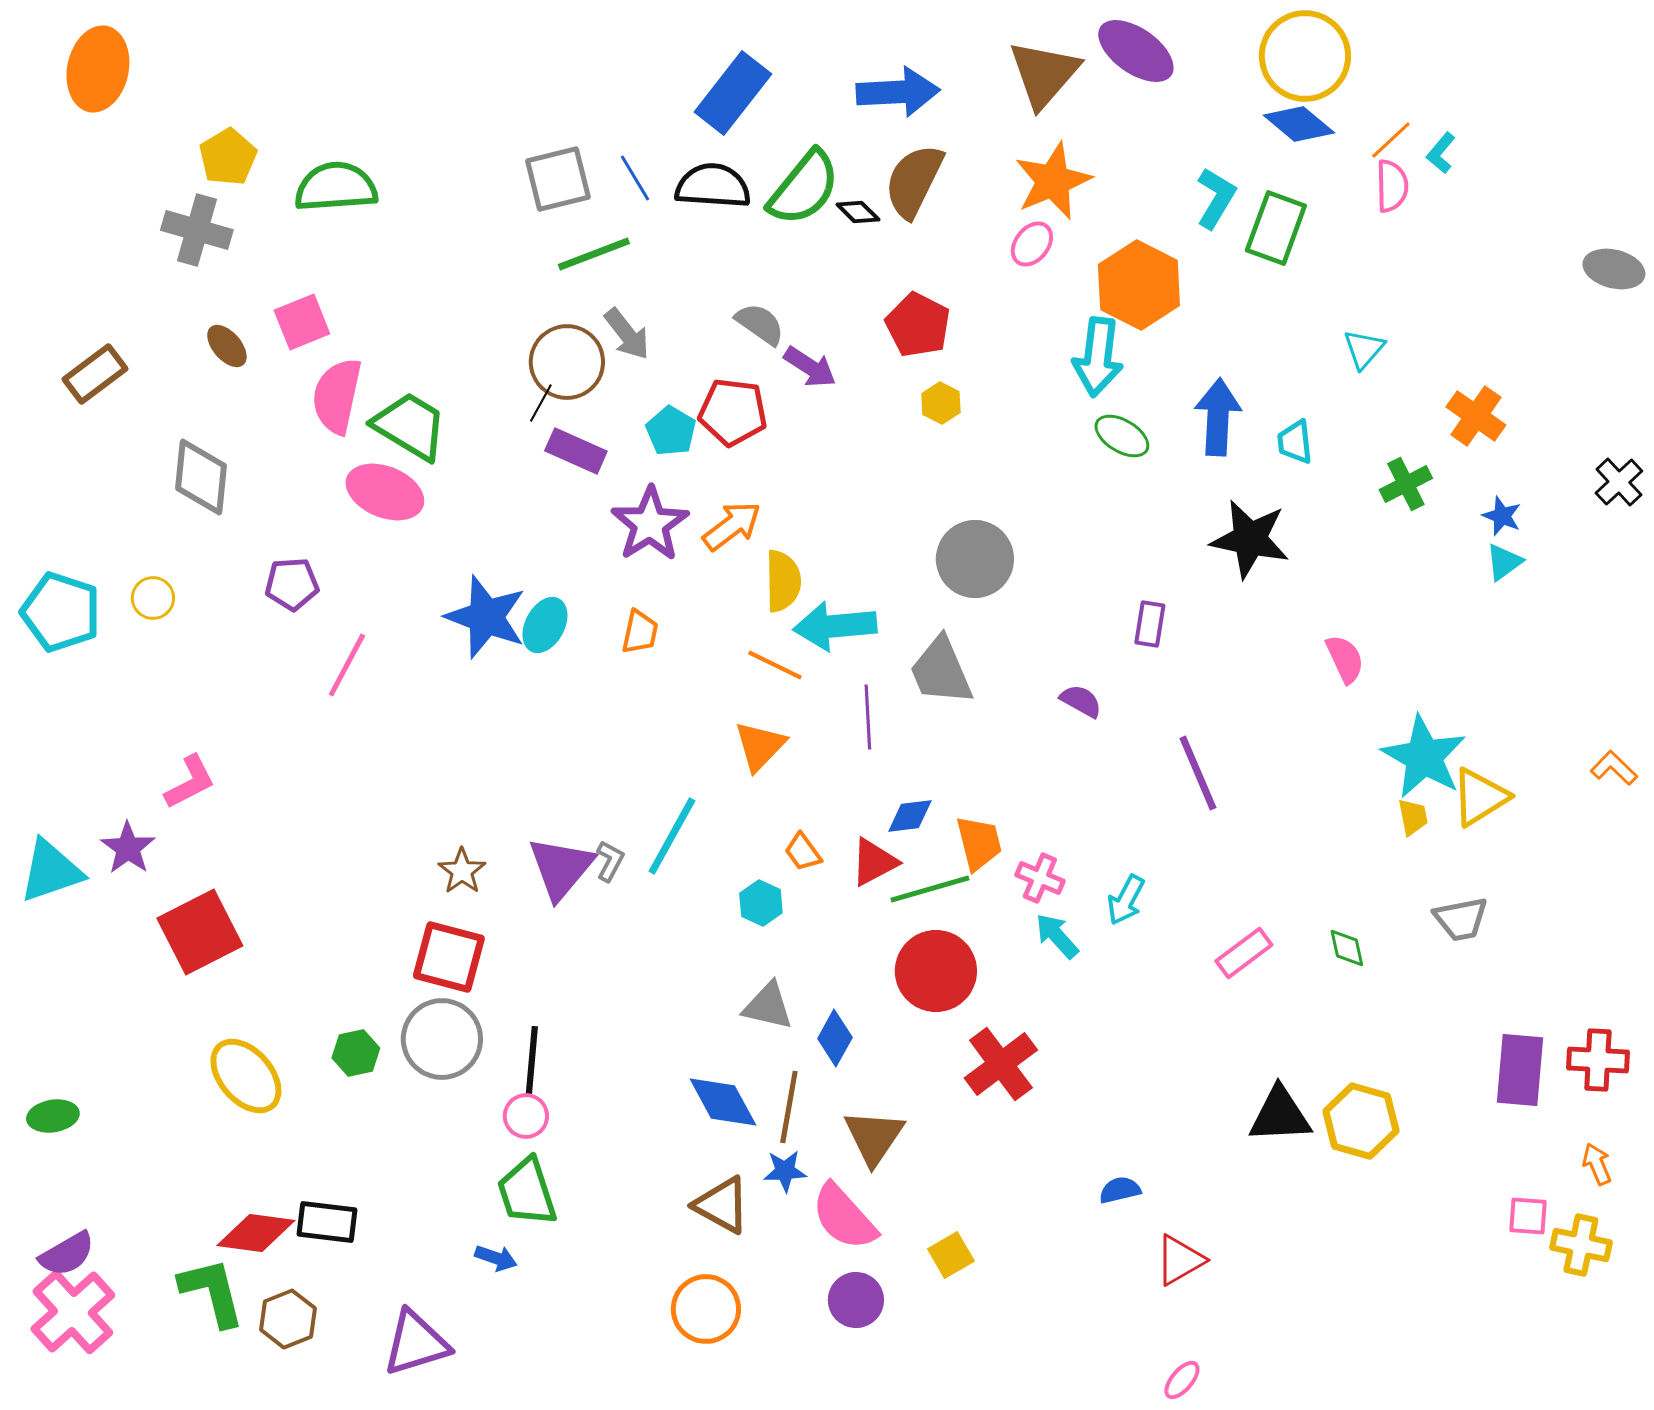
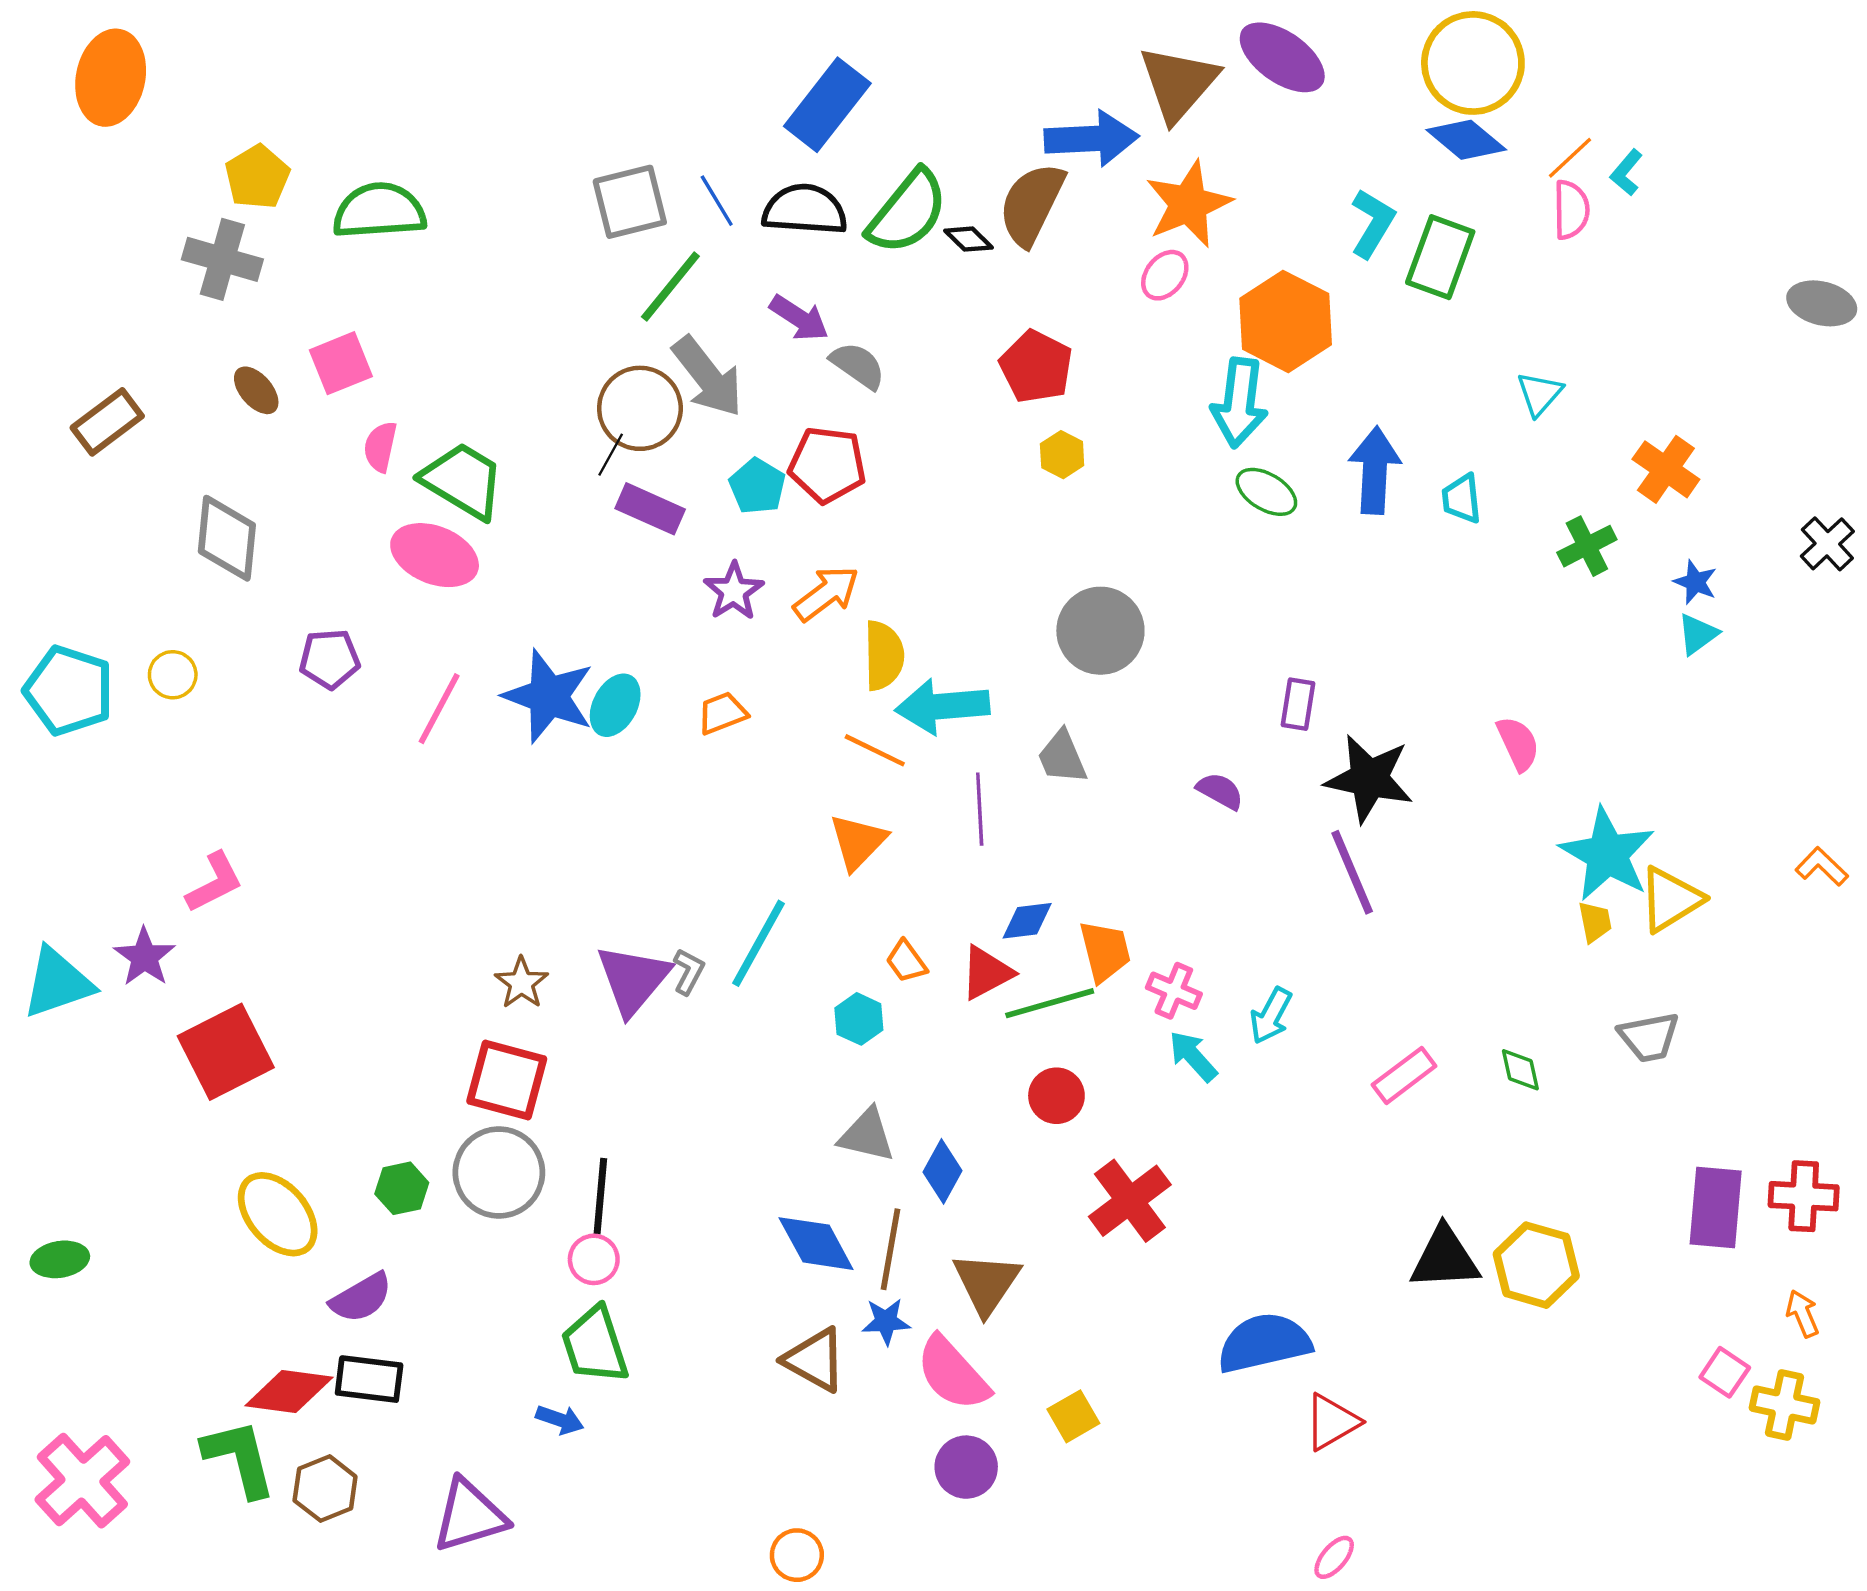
blue arrow: (898, 92) -> (1091, 139), moved
green line: (594, 254) -> (670, 286), turned -30
gray arrow: (627, 334) -> (708, 377), size x1.4
purple arrow: (810, 367) -> (799, 318), moved
pink semicircle: (337, 396) -> (380, 447), size x0.6
purple star: (650, 524) -> (734, 591), size x0.7
black star: (1250, 539) -> (1369, 779), moved
orange trapezoid: (640, 632) -> (722, 713), turned -123
pink line: (347, 665) -> (439, 709), moved
gray trapezoid: (941, 671) -> (1062, 757), size x0.7
red circle: (936, 971) -> (1056, 1096), size x0.6
blue semicircle: (1120, 1190) -> (1264, 1343), size x2.0
pink square: (1528, 1216) -> (1725, 1372), turned 30
purple semicircle: (67, 1254) -> (361, 1298), moved
orange circle: (706, 1309) -> (797, 1555), moved, size x0.7

